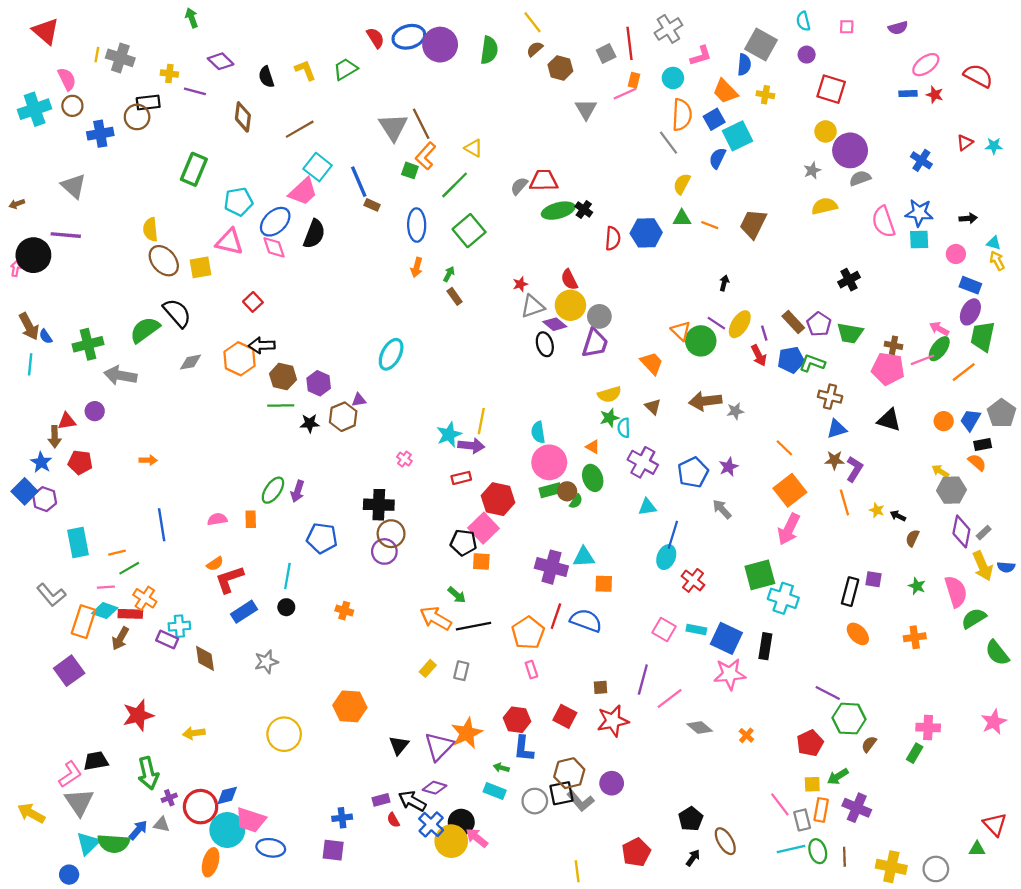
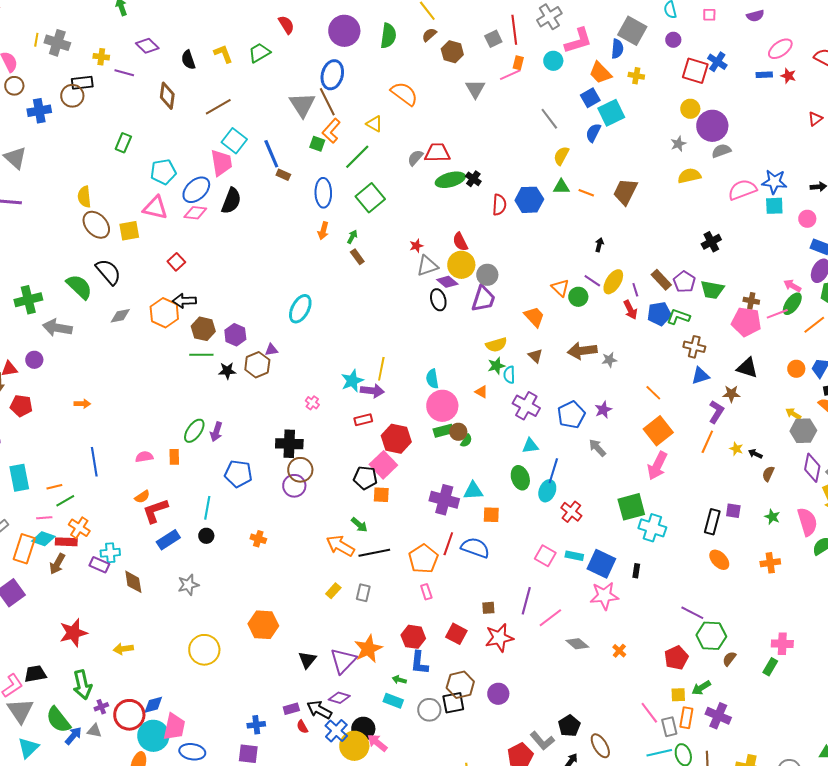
blue ellipse: (409, 37) -> (332, 75), moved, turned -60
pink L-shape: (701, 56) -> (578, 41), size x1.4
orange semicircle: (682, 115) -> (404, 94), moved, turned -56
blue cross: (921, 160) -> (717, 62), moved
green rectangle: (194, 169) -> (123, 143), size x0.7
pink trapezoid: (303, 192) -> (221, 163), turned -56
pink semicircle: (883, 222) -> (742, 190), turned 88
pink diamond: (274, 247) -> (195, 213), turned -65
green semicircle: (145, 330) -> (79, 287), turned 80
green circle: (701, 341) -> (578, 297), size x0.7
brown star: (834, 460) -> (731, 394), moved
green ellipse: (593, 478) -> (520, 478), moved
orange line: (844, 502) -> (707, 442), turned 40
black rectangle: (765, 646) -> (636, 571), size x0.6
gray L-shape: (580, 801) -> (542, 741), moved
pink trapezoid: (251, 820) -> (174, 727), turned -96
green semicircle: (114, 843) -> (58, 720), moved, turned 48

